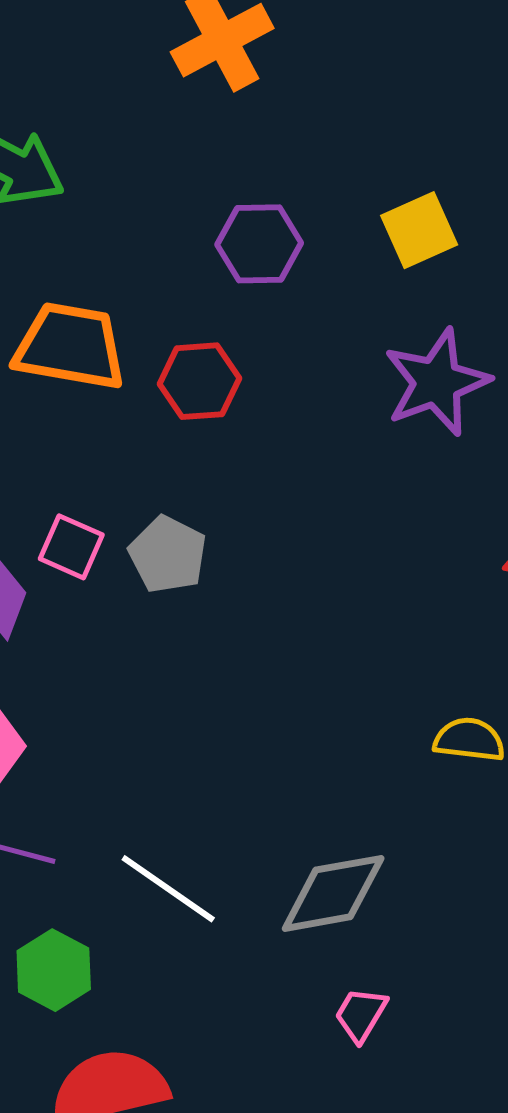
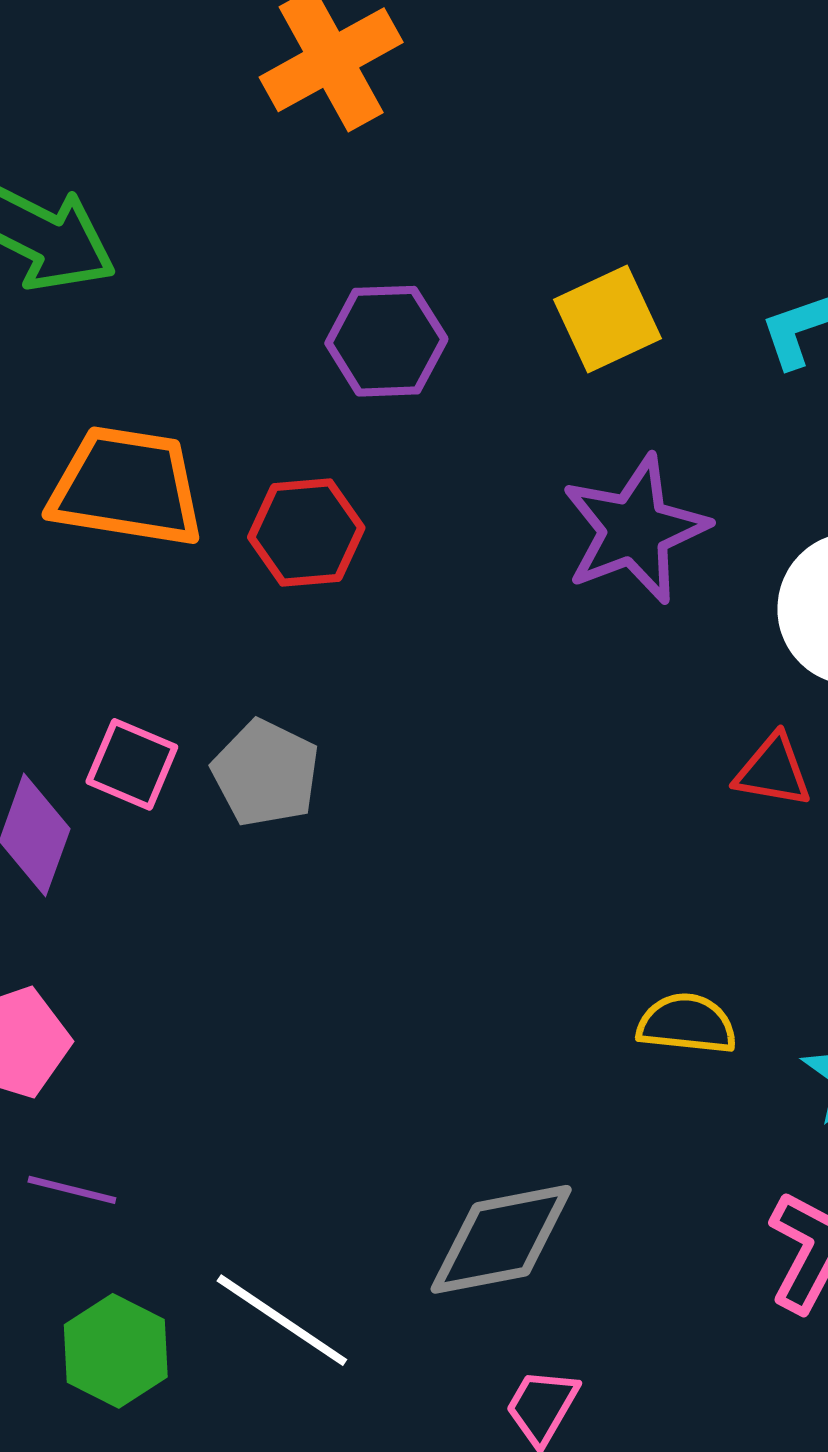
white line: (168, 889) -> (282, 1320), moved

